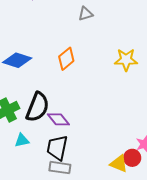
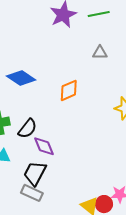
black semicircle: (38, 107) -> (28, 129), size x0.7

